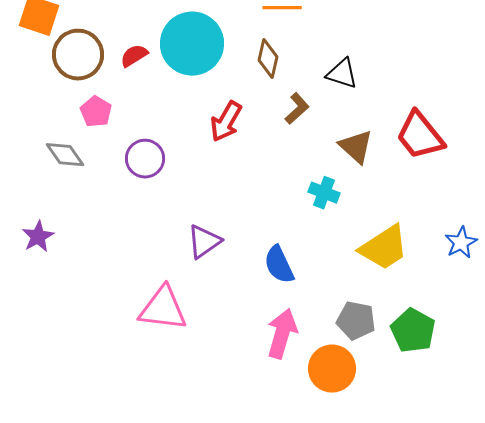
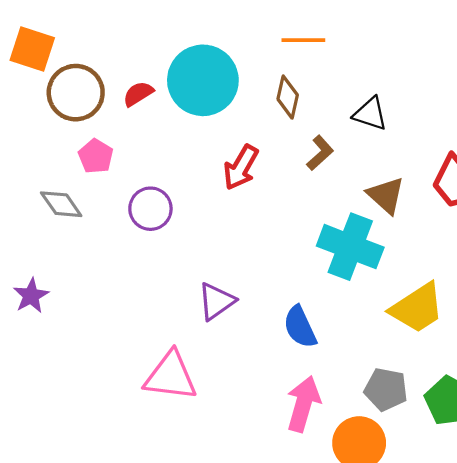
cyan cross: (324, 193) -> (350, 247), size x1.8

